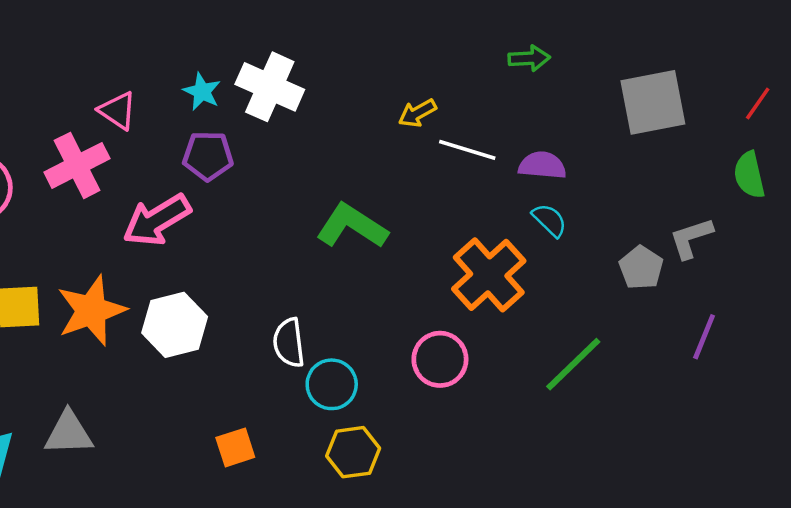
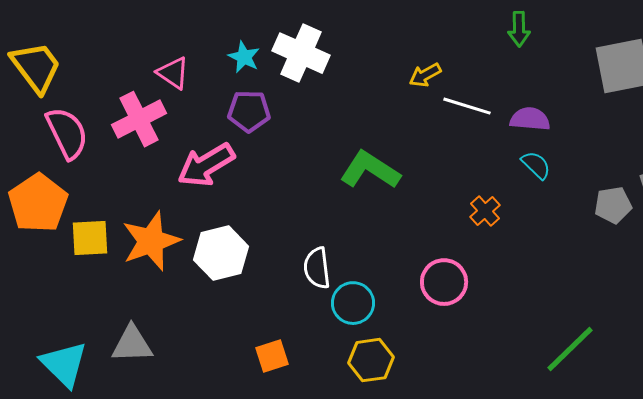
green arrow: (529, 58) -> (519, 29), turned 92
gray pentagon: (641, 268) -> (613, 205), turned 30
orange cross: (489, 275) -> (485, 211), size x0.5
green line: (573, 364) -> (570, 349), moved

